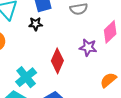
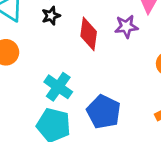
red diamond: (57, 61) -> (89, 34), moved

